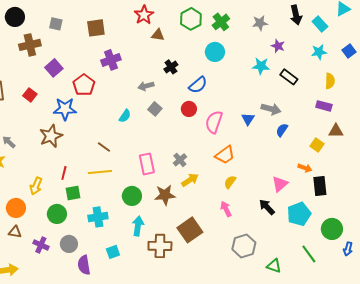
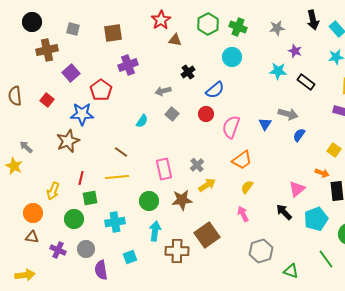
green cross: (221, 22) -> (238, 27), turned -30

